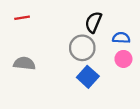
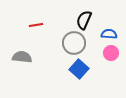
red line: (22, 18) -> (36, 25), moved

